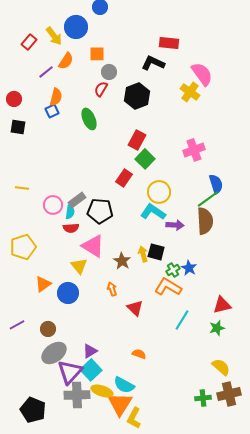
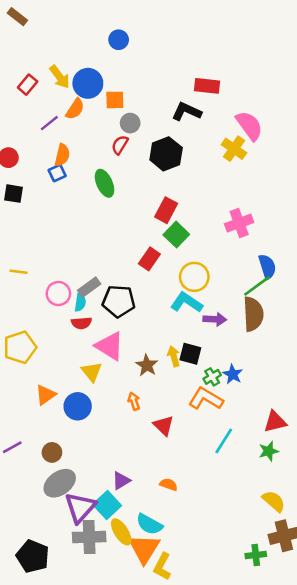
blue circle: (76, 27) -> (88, 83), moved
purple triangle: (90, 351) -> (121, 481), moved
yellow ellipse: (102, 391) -> (121, 532), turned 40
green cross: (203, 398) -> (256, 555), moved

